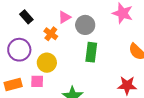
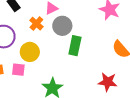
gray circle: (85, 25) -> (62, 26), moved

